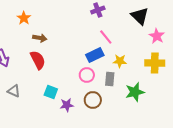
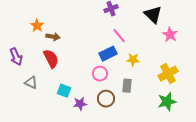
orange star: (24, 18) -> (37, 26), moved
yellow cross: (155, 63) -> (168, 74), moved, turned -30
gray rectangle: (110, 79) -> (127, 86), moved
gray triangle: (14, 91) -> (31, 83), moved
green star: (135, 92) -> (167, 102), moved

